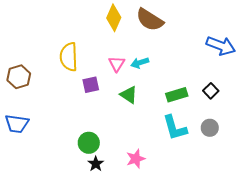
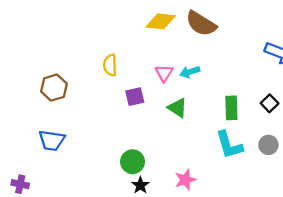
yellow diamond: (114, 18) -> (161, 21), turned 72
yellow semicircle: (69, 57) -> (110, 65), size x0.7
green rectangle: (177, 95) -> (231, 108), turned -75

